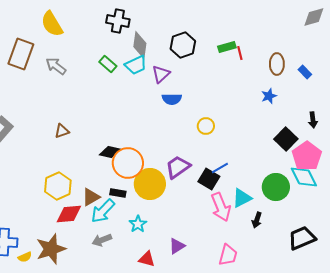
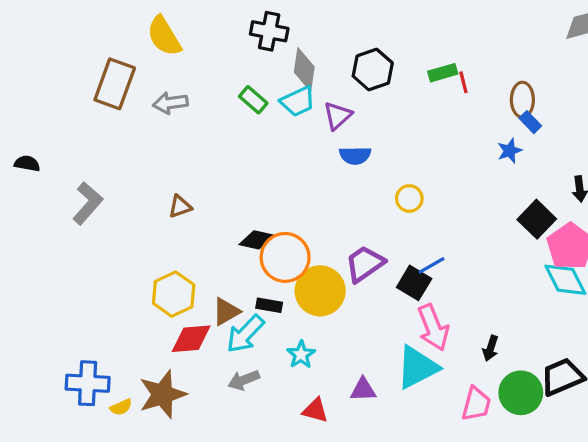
gray arrow: (56, 66) -> (170, 103), turned -45
blue rectangle: (305, 72) -> (530, 122), moved
green circle: (276, 187) -> (521, 393), moved
cyan triangle: (242, 198) -> (417, 367), moved, size x1.4
purple triangle: (177, 246) -> (363, 390), turned 30
pink trapezoid: (228, 255) -> (476, 404), moved

